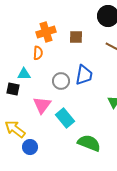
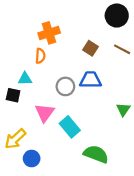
brown square: (76, 37) -> (91, 48), moved, turned 32
blue trapezoid: (84, 75) -> (91, 80), turned -100
yellow arrow: (15, 129) -> (15, 139), turned -80

